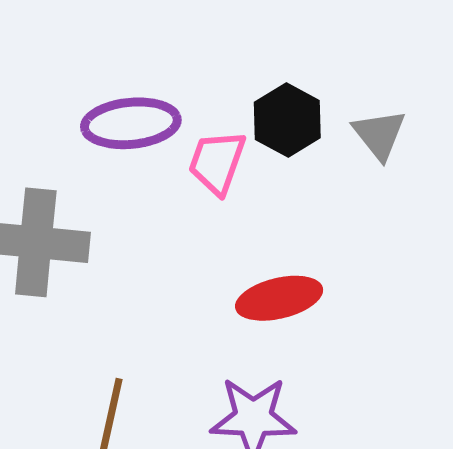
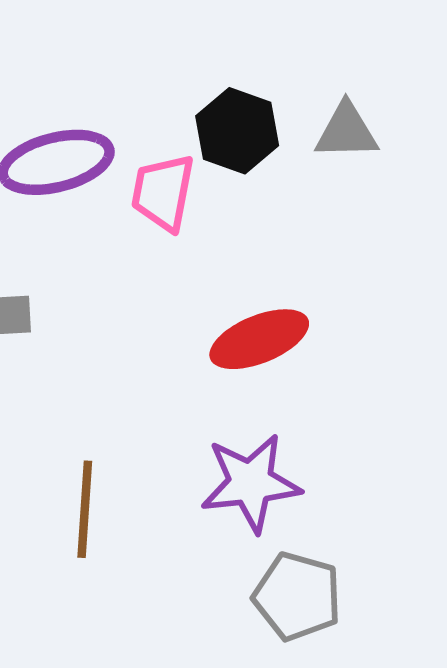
gray triangle: (379, 135) -> (346, 131), turned -44

